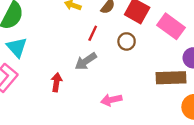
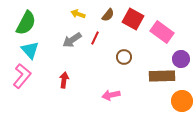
brown circle: (127, 41) -> (124, 57), moved
gray arrow: (86, 61) -> (72, 40), moved

